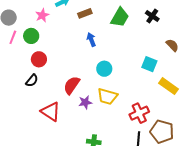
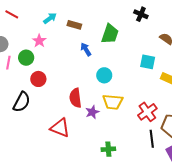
brown rectangle: (85, 13) -> (74, 25), turned 48
pink star: (42, 15) -> (39, 41), moved
green trapezoid: (120, 17) -> (110, 34), moved
black semicircle: (32, 81) -> (22, 102), moved, size x1.5
red semicircle: (72, 85) -> (75, 98), turned -30

